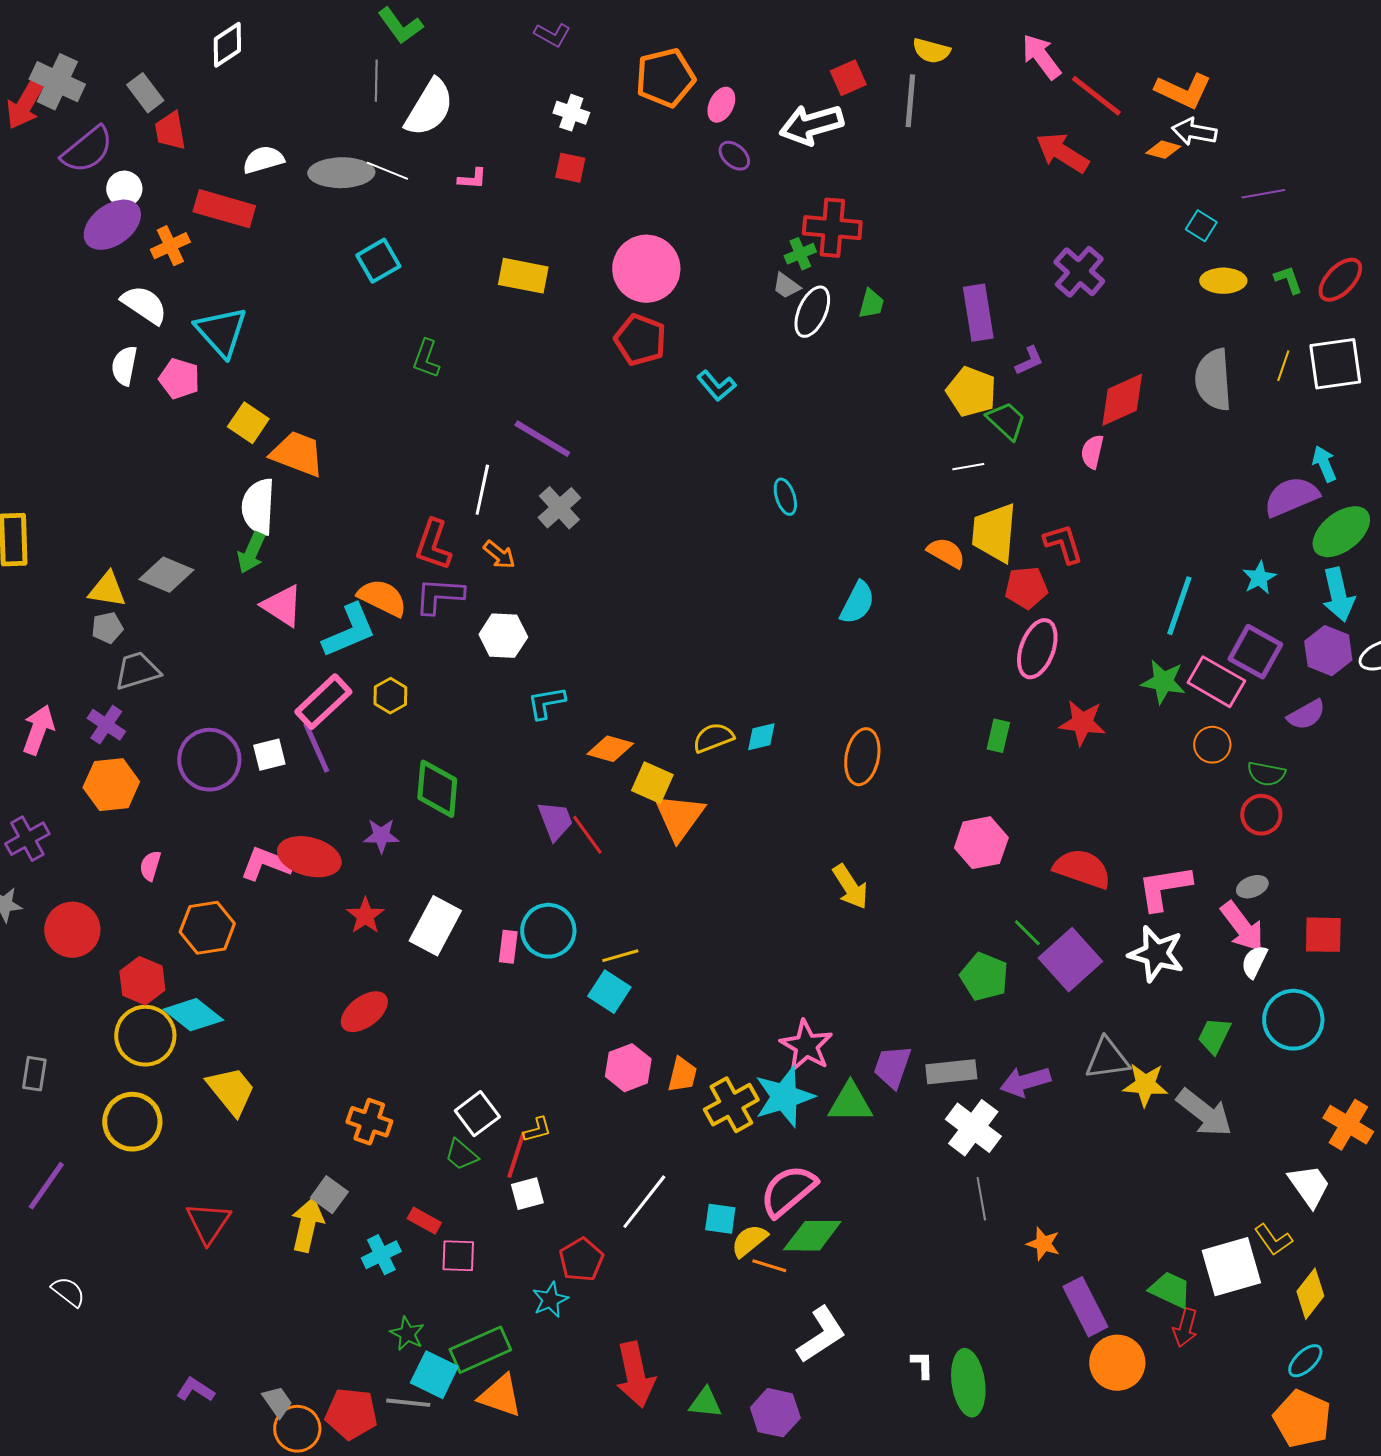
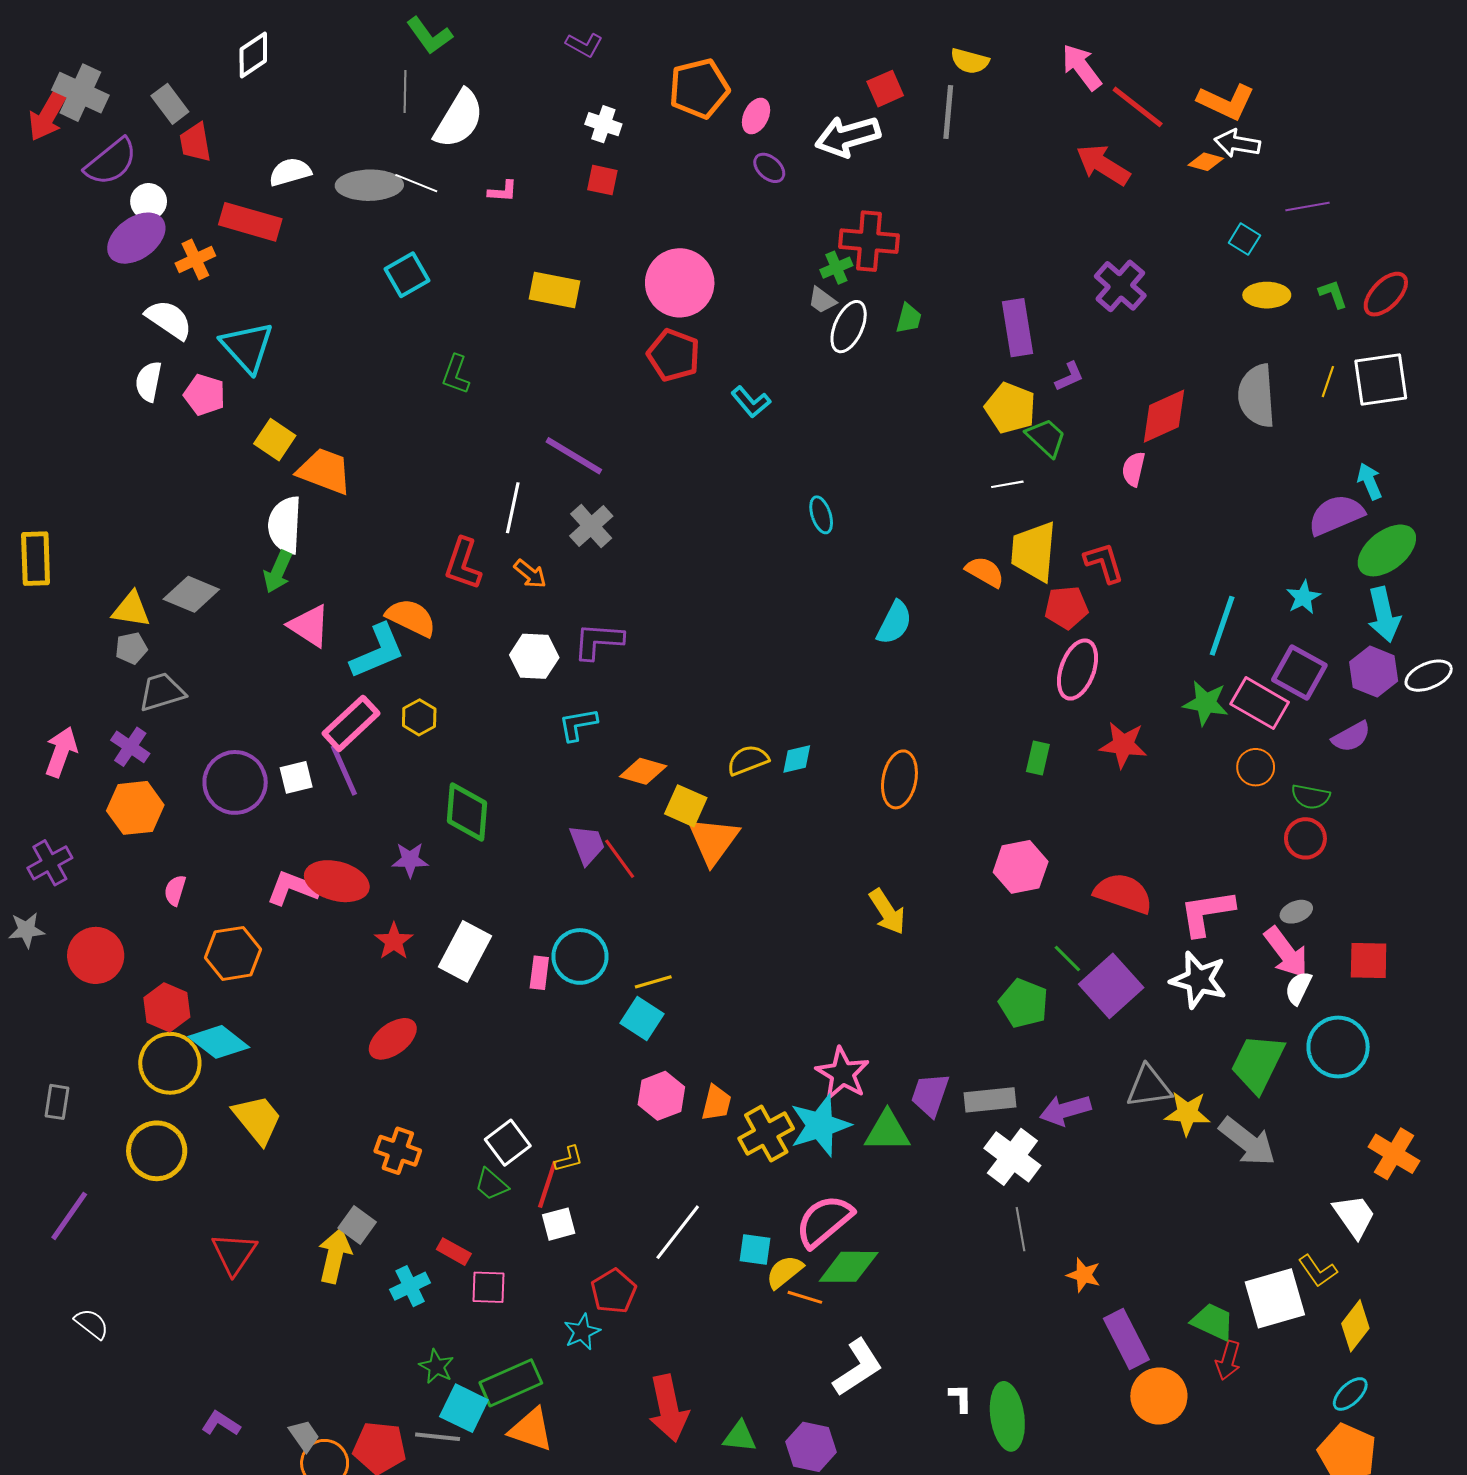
purple L-shape: (439, 596) -> (598, 641), moved
green trapezoid: (1214, 1036) -> (1258, 1063), size x1.6

